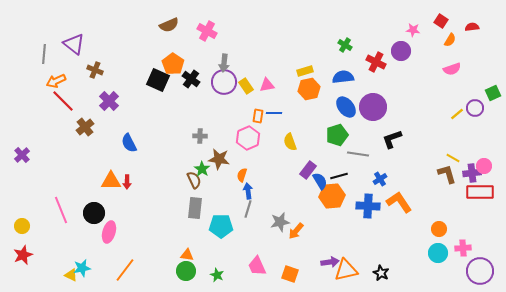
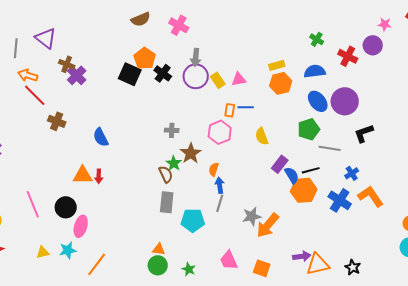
orange arrow: (56, 81) -> (28, 75), turned 42
purple cross: (109, 101) -> (77, 75), moved
brown cross: (85, 127) -> (57, 121), turned -30
brown star: (219, 159) -> (191, 153), turned 30
blue cross: (368, 206) -> (340, 200), turned 30
orange arrow: (296, 231) -> (268, 225), size x1.5
cyan star: (82, 268) -> (68, 250), moved
yellow triangle: (71, 275) -> (43, 252), moved, turned -40

